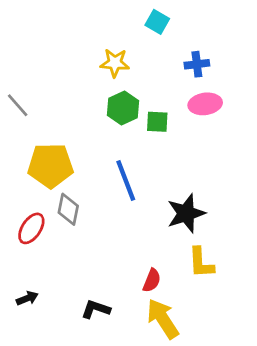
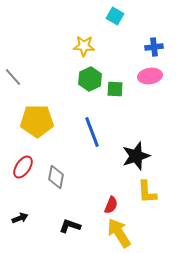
blue cross: (197, 64) -> (154, 47), moved
gray diamond: (68, 209) -> (56, 177), moved

